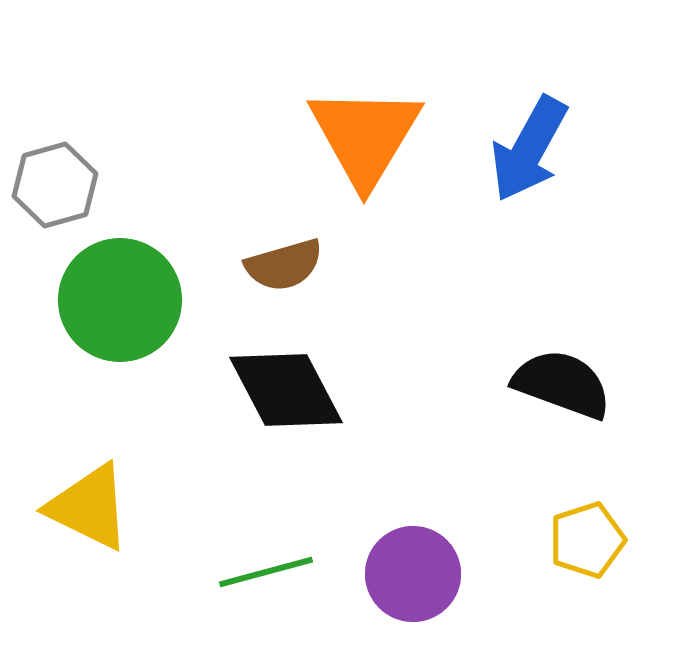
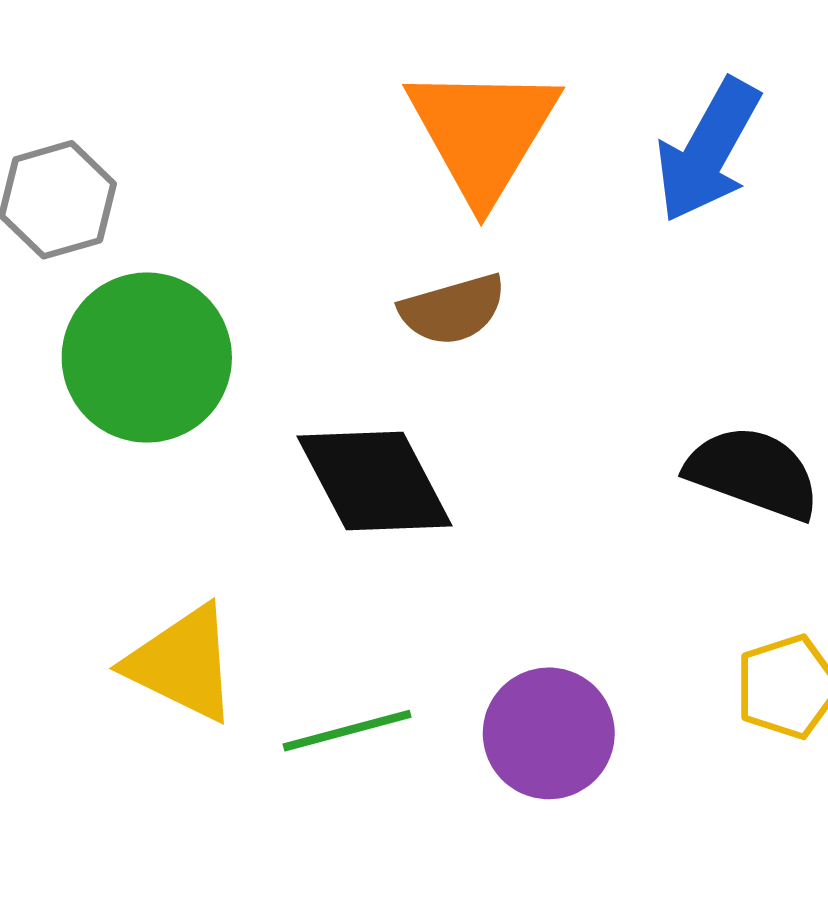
brown semicircle: (284, 265) -> (453, 310), moved
yellow triangle: (89, 507) -> (182, 663), moved

